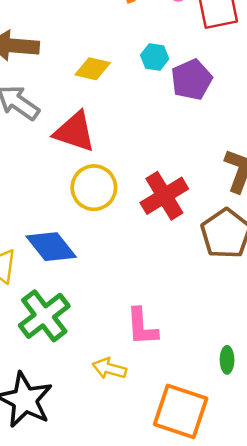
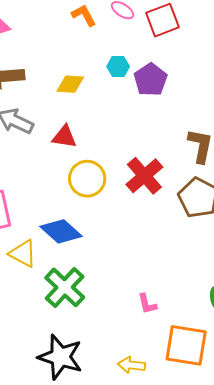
red triangle: (75, 132) -> (64, 137), size x0.7
pink L-shape: (142, 327) -> (147, 304), moved, size x0.7
yellow arrow: (109, 369) -> (131, 365), moved

